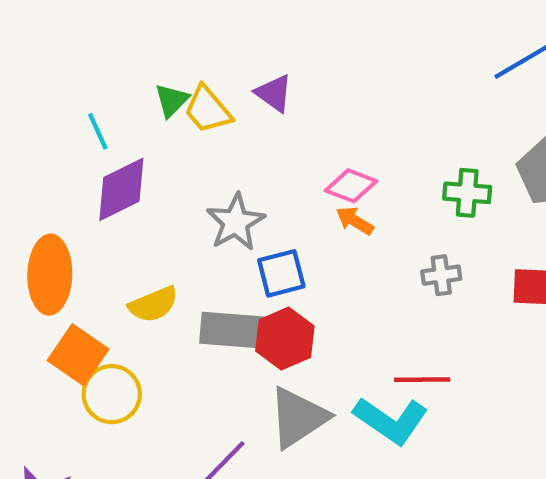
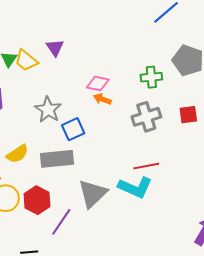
purple triangle: (274, 93) -> (55, 48), turned 30
gray cross: (441, 275) -> (146, 117), size x1.6
red hexagon: (285, 339) -> (37, 200), moved

